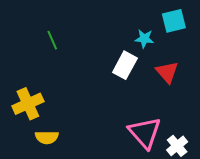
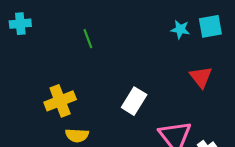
cyan star: (144, 39) -> (180, 29), moved
white rectangle: (125, 65) -> (134, 101), moved

